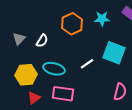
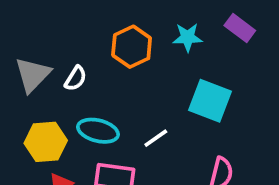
gray triangle: (19, 39) -> (33, 75), size x1.5
white line: (87, 64) -> (156, 138), moved

